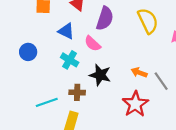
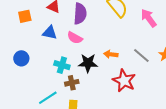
cyan cross: (70, 60) -> (62, 65), moved
orange arrow: (139, 72) -> (111, 54), moved

